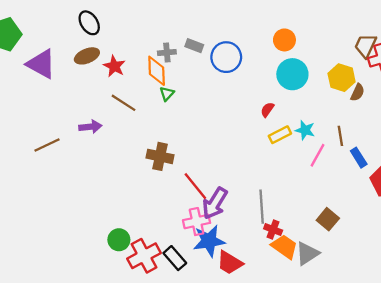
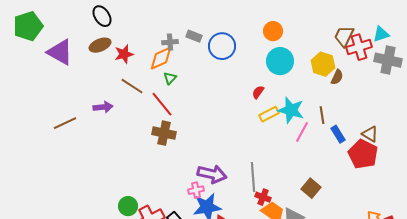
red star: (114, 66) -> (124, 54), turned 30
orange diamond: (157, 71) -> (161, 58), turned 68
cyan star: (305, 130) -> (291, 110), size x1.5
red line: (195, 186) -> (162, 104), moved
purple arrow: (215, 203) -> (212, 174), turned -108
pink cross: (197, 222) -> (196, 190), size x0.7

